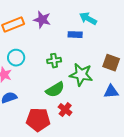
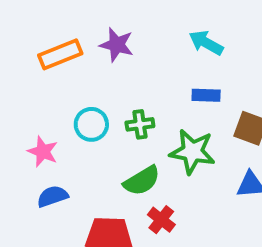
blue rectangle: (75, 35) -> (206, 95), moved
cyan circle: (16, 58) -> (91, 124), moved

